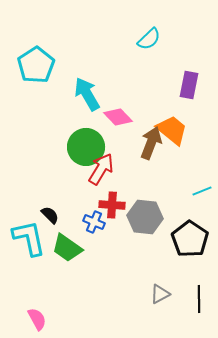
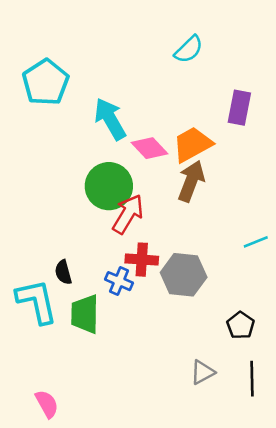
orange trapezoid: (172, 130) -> (192, 144), moved, turned -68
black semicircle: (50, 215) -> (63, 272), turned -150
black pentagon: (190, 239) -> (241, 325), moved, size x0.6
green trapezoid: (67, 248) -> (85, 314), turned 56

